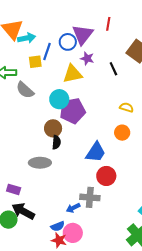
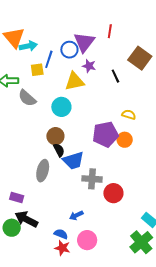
purple pentagon: (73, 111) -> (105, 134), moved
black semicircle: (56, 142) -> (59, 150), turned -32
blue trapezoid: (96, 152) -> (73, 161), moved, turned 40
gray ellipse: (40, 163) -> (43, 171), turned -75
red circle: (106, 176) -> (113, 193), moved
gray cross: (90, 197) -> (92, 179), moved
blue semicircle: (58, 226) -> (61, 234), turned -136
pink circle: (73, 233) -> (87, 240), moved

